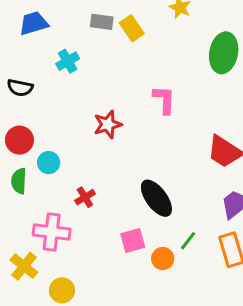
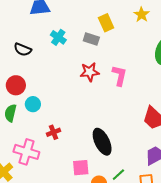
gray rectangle: (102, 22) -> (91, 39), moved
cyan cross: (68, 61) -> (58, 37), turned -35
red star: (108, 124) -> (90, 72), moved

